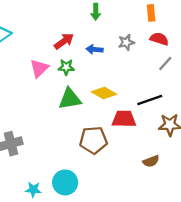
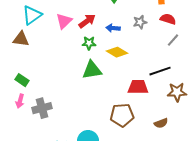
pink triangle: (39, 68) -> (64, 21), moved
yellow diamond: (104, 93) -> (117, 52), moved
brown pentagon: (93, 140) -> (122, 115), moved

